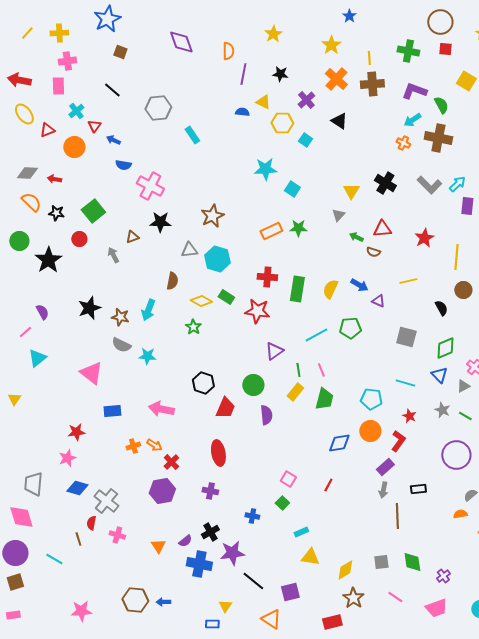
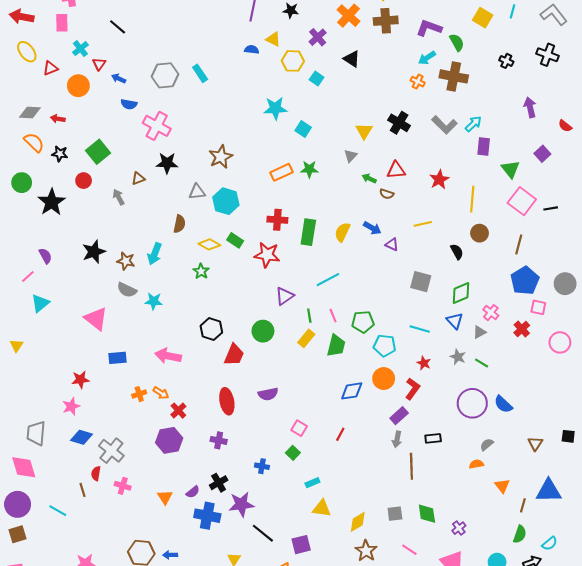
gray hexagon: (158, 108) -> (165, 75), moved
green pentagon: (350, 328) -> (363, 322), moved
purple semicircle: (266, 415) -> (268, 394), moved, turned 84

